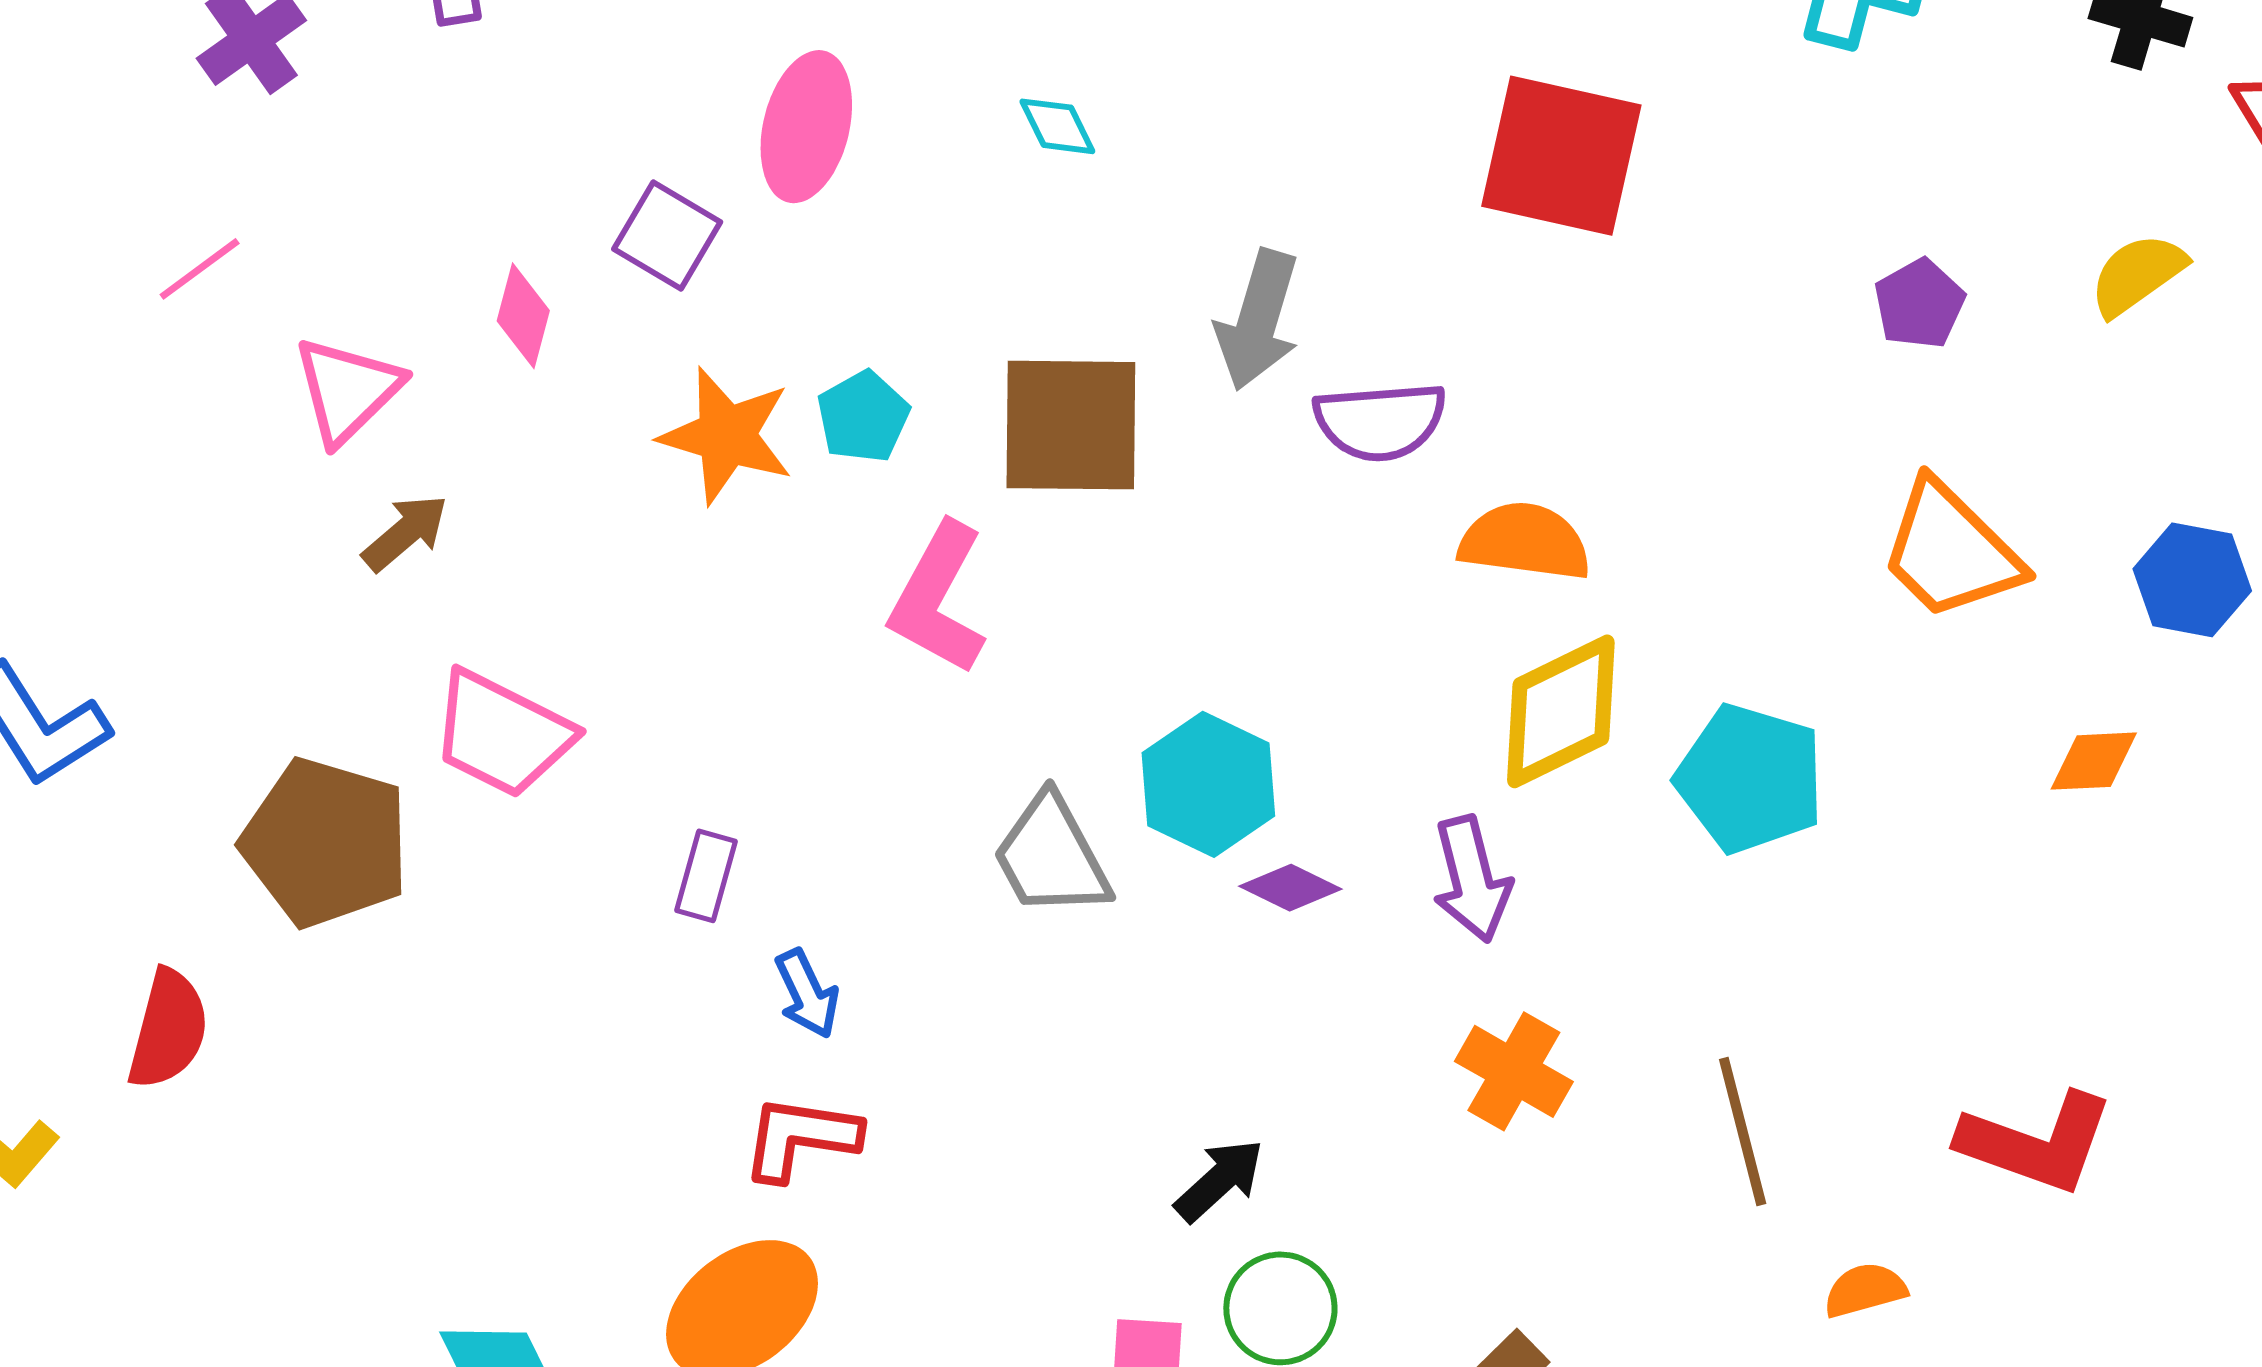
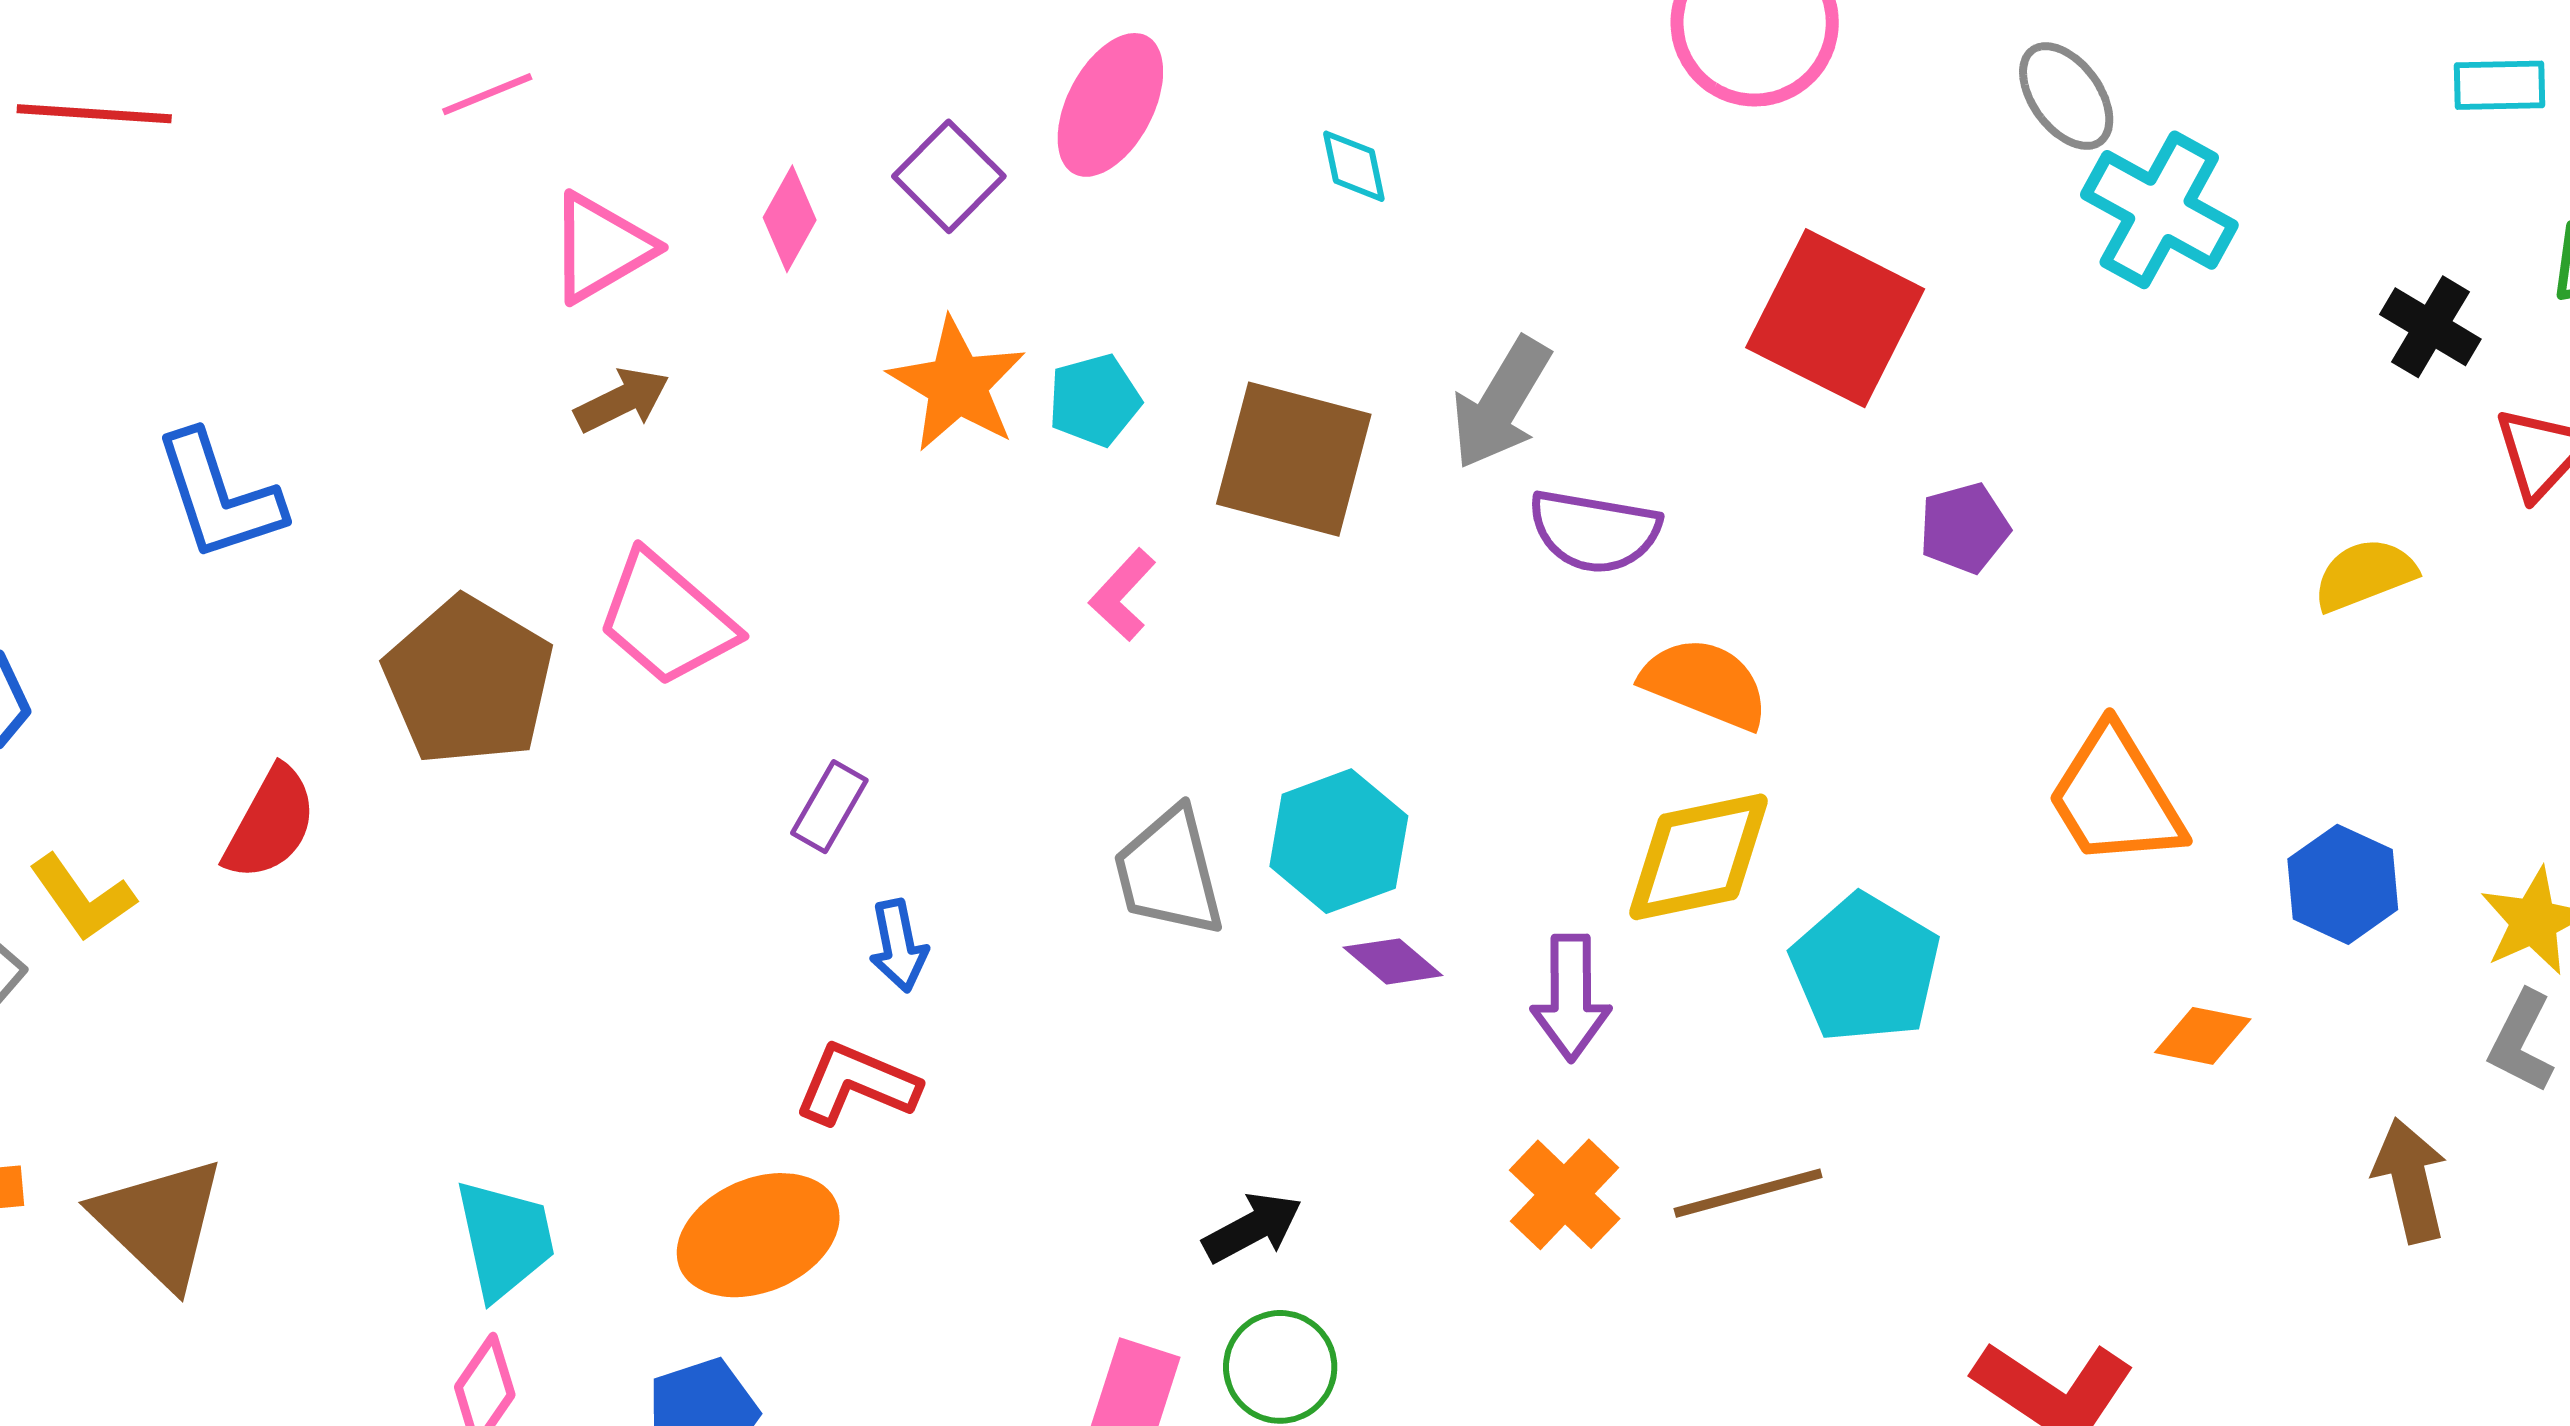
purple pentagon: (1919, 304) -> (1964, 528), moved
pink L-shape: (938, 599) -> (1122, 595), size x0.6
brown line: (1743, 1131) -> (1748, 1193), moved, turned 75

